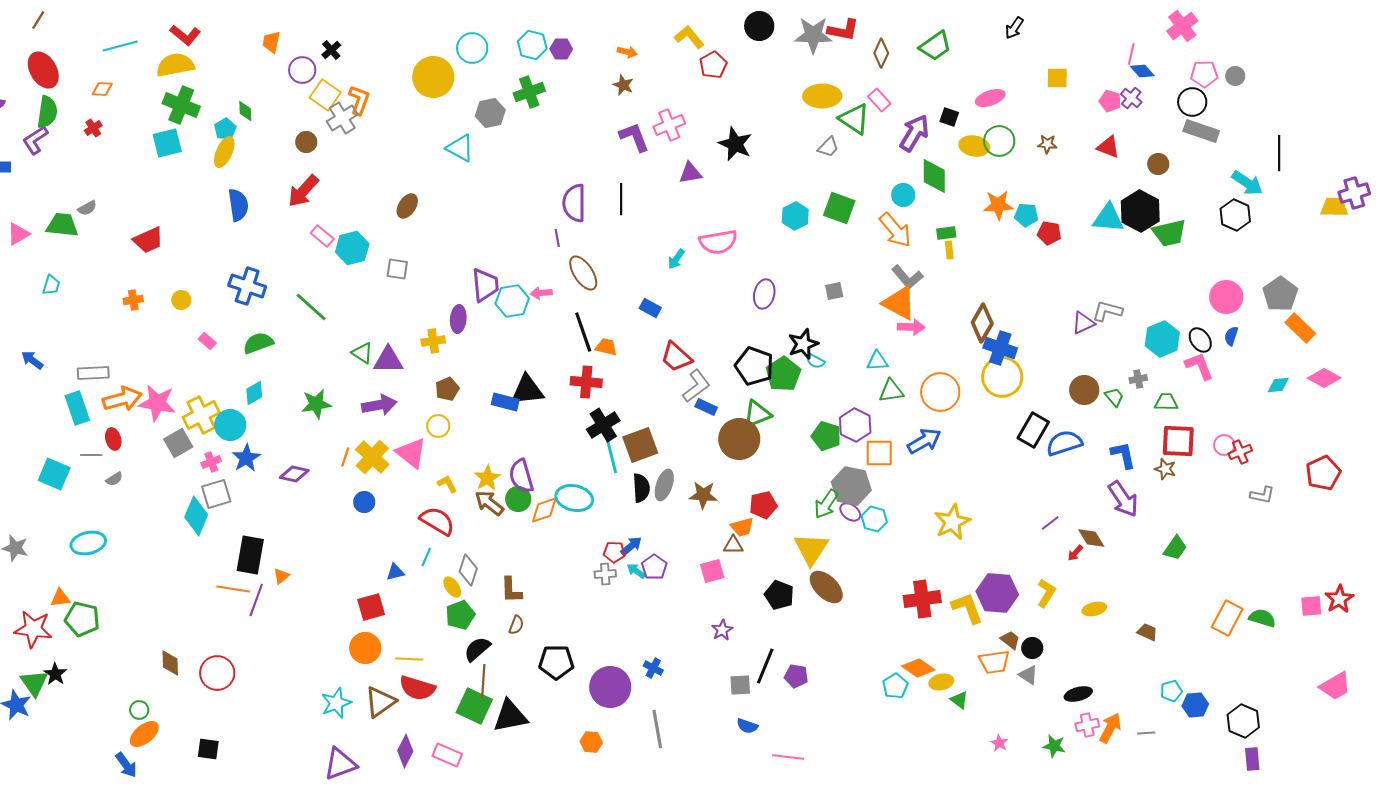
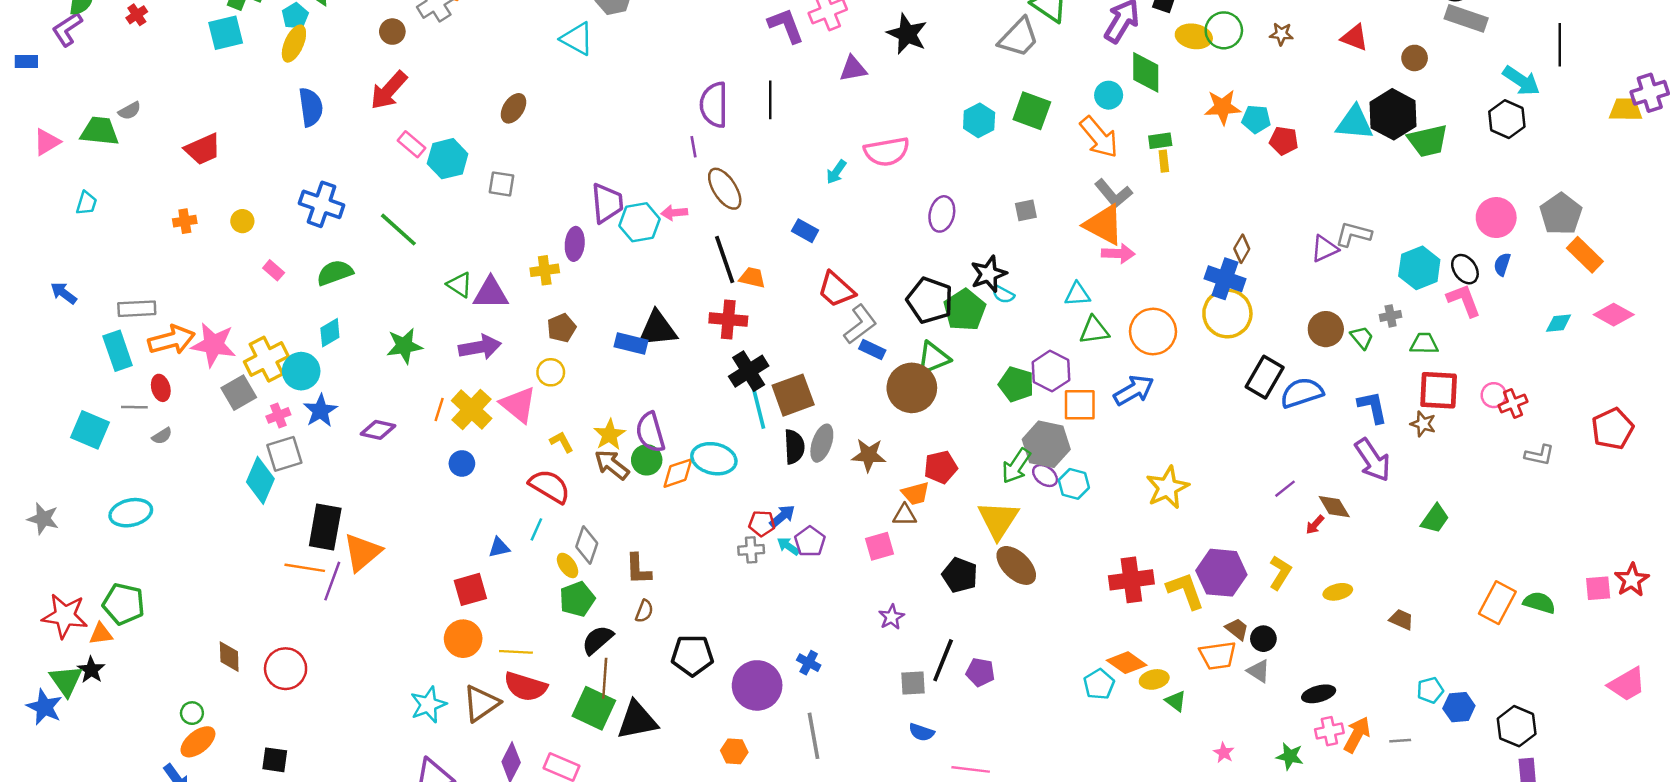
gray trapezoid: (828, 147) -> (1019, 38), size x1.6
brown diamond: (982, 323) -> (1242, 249), moved, size x0.6
orange triangle: (281, 576) -> (362, 552), size x2.0
orange triangle: (60, 598) -> (101, 634), moved

